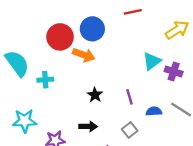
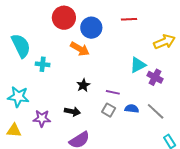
red circle: (60, 37) -> (64, 18), moved
purple line: (129, 97) -> (113, 92), turned -72
gray square: (130, 130) -> (109, 110), moved, turned -32

